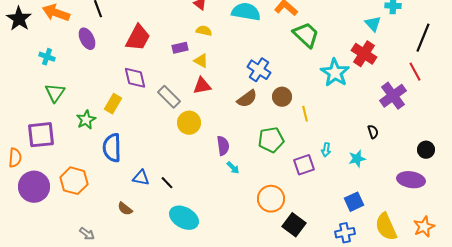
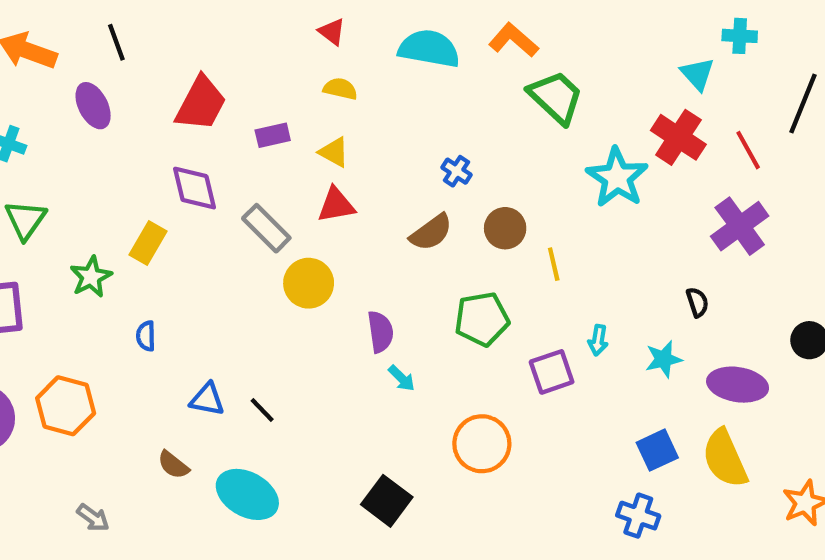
purple rectangle: (180, 48) -> (273, 135), moved
blue cross: (259, 70) -> (457, 171), size x0.6
red line: (415, 72) -> (748, 150), moved
blue semicircle: (112, 148) -> (146, 336), size x0.5
purple ellipse: (411, 180) -> (738, 385), moved
cyan ellipse: (184, 218) -> (247, 494), moved
black square: (294, 225) -> (387, 501), moved
yellow semicircle: (386, 227) -> (725, 459), moved
blue cross: (345, 233) -> (638, 516), turned 30

